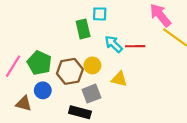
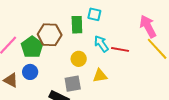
brown hexagon: (70, 71) -> (50, 35), moved
yellow triangle: (119, 79) -> (100, 76), turned -35

